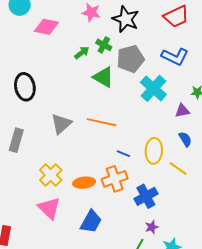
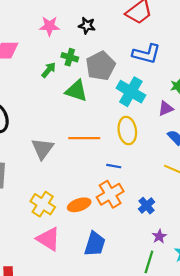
black star: (126, 19) -> (87, 26), size x0.6
yellow ellipse: (154, 151) -> (127, 131), moved
blue cross: (146, 196) -> (147, 206), size x0.7

